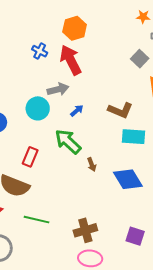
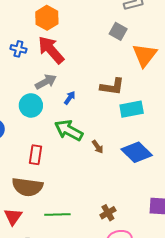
brown cross: (85, 230) -> (108, 213), size x0.7

